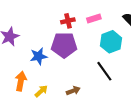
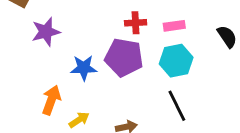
cyan hexagon: (111, 42) -> (176, 61), moved

